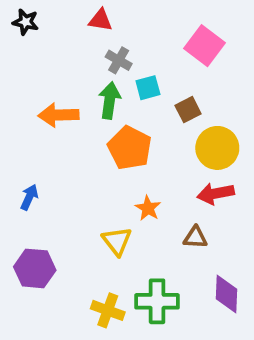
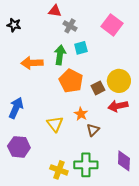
black star: (26, 22) -> (14, 25), moved
gray cross: (119, 60) -> (70, 26), moved
brown square: (188, 110) -> (98, 88), moved
blue arrow: (29, 197) -> (16, 108), size x1.5
brown triangle: (195, 237) -> (93, 130), moved, turned -48
yellow triangle: (117, 241) -> (55, 124), moved

